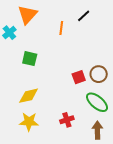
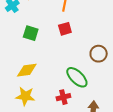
red square: (79, 77) -> (65, 29), moved
green ellipse: (97, 102) -> (77, 77), moved

